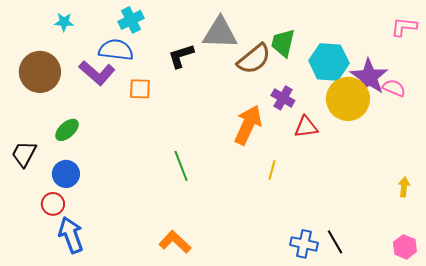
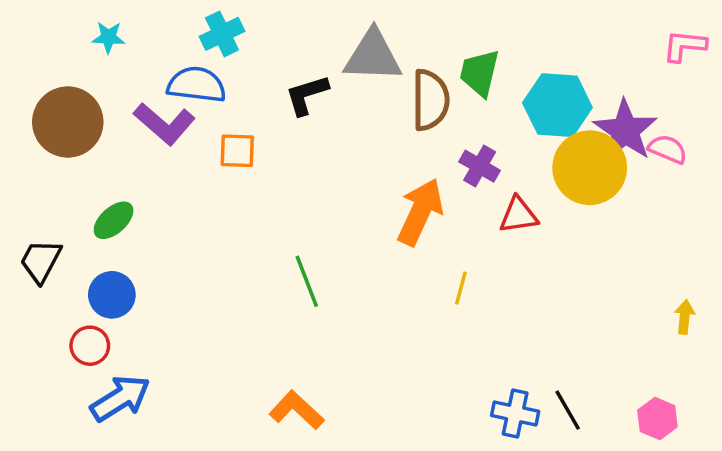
brown semicircle: (254, 59) -> (430, 100), turned -51
blue arrow: (71, 235) -> (120, 398), turned 78
pink hexagon: (405, 247) -> (657, 419), moved

